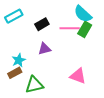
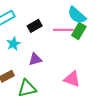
purple triangle: (44, 49) -> (35, 59), moved
cyan star: (19, 60) -> (13, 44), moved

